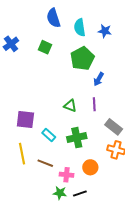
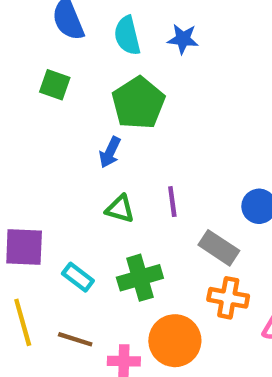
blue arrow: (99, 79) -> (110, 152), moved
orange circle: (90, 167) -> (175, 341), size x1.5

